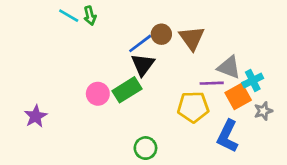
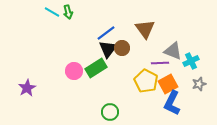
brown circle: (161, 34) -> (122, 48), moved
orange square: (238, 96) -> (168, 84), moved
yellow pentagon: (193, 107) -> (146, 81), turned 30

